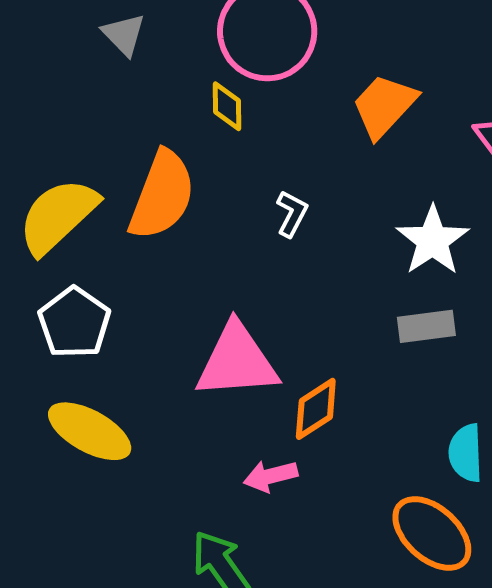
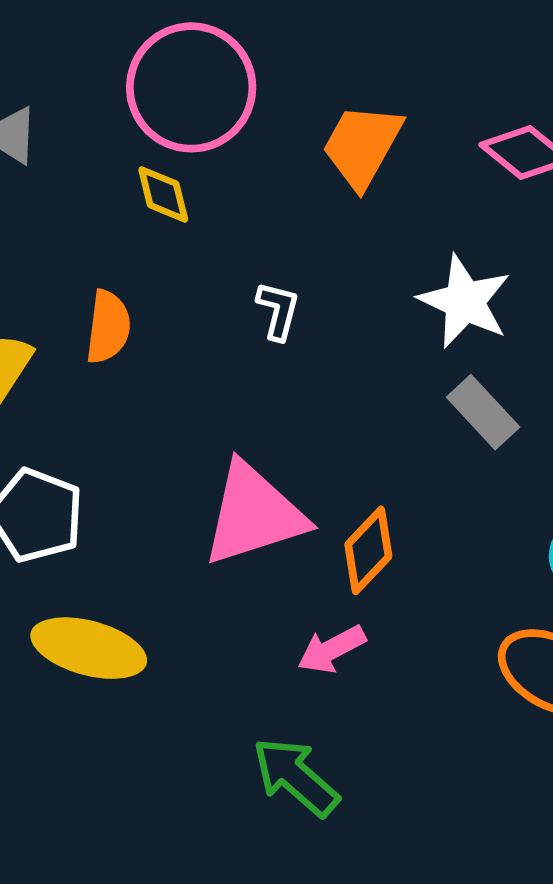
orange semicircle: (162, 195) -> (108, 327), size x0.6
gray rectangle: (426, 326) -> (483, 412), turned 68

